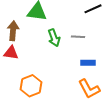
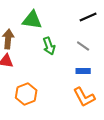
gray line: (78, 37) -> (83, 46), moved, turned 32

